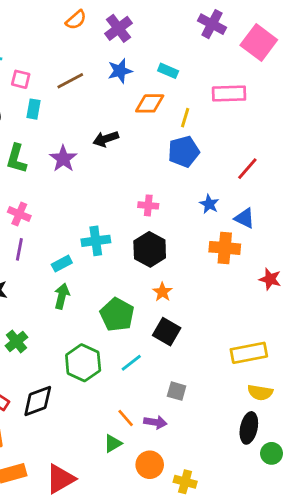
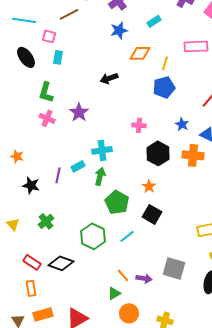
cyan rectangle: (168, 71) -> (154, 21), moved, turned -56
brown line: (70, 81) -> (69, 14), moved
purple star: (63, 159) -> (79, 112), moved
pink cross: (19, 214) -> (47, 118), moved
purple line: (19, 249) -> (58, 175), moved
black hexagon: (150, 249) -> (158, 153), moved
green arrow: (62, 296) -> (100, 176), moved
gray square: (177, 391) -> (174, 268), moved, size x1.6
black diamond: (38, 401) -> (61, 263), turned 40
orange circle: (150, 465) -> (129, 313), moved

